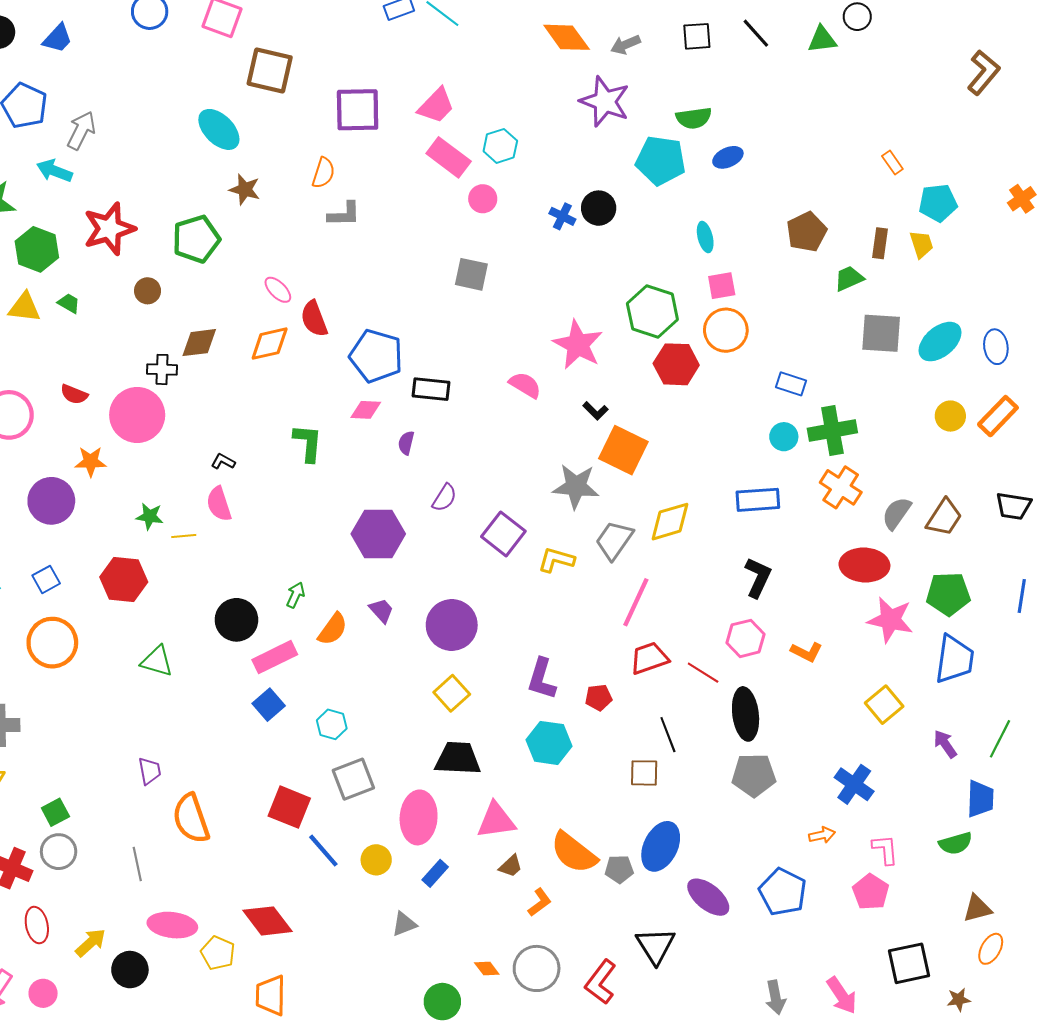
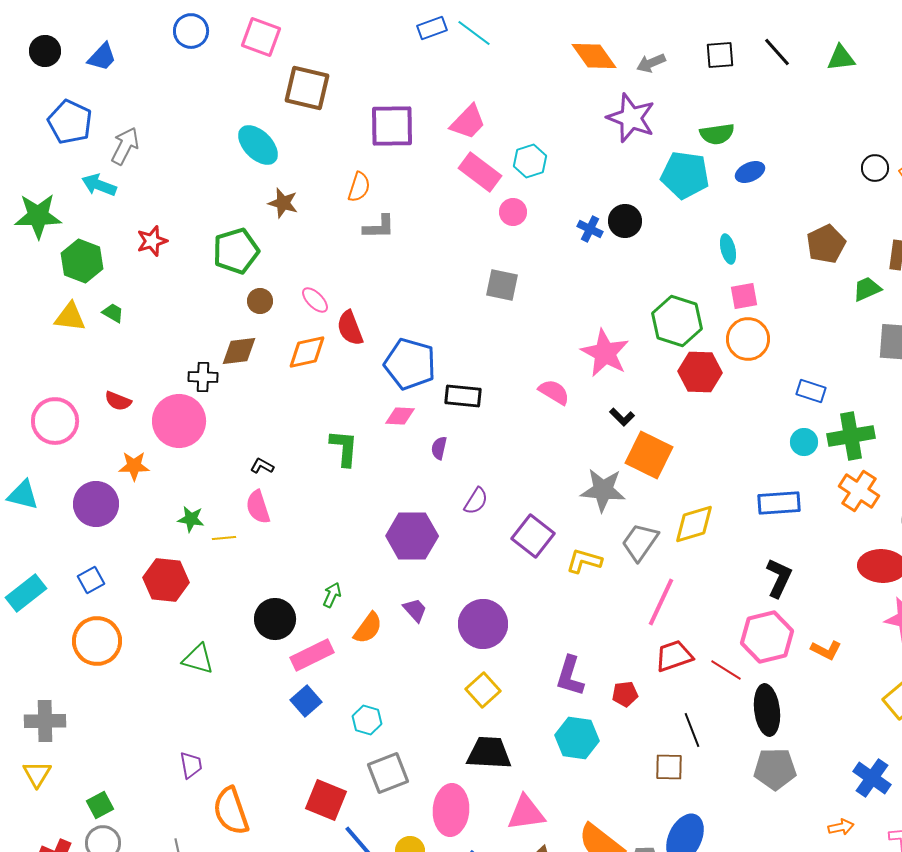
black circle: (857, 17) -> (875, 168), moved
red star: (109, 229) -> (152, 241), size x0.6
brown circle: (148, 291) -> (260, 301), moved
pink hexagon: (746, 638) -> (767, 637), size x1.4

